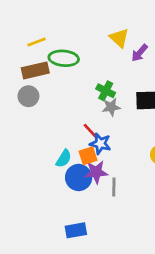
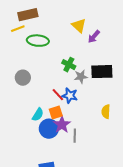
brown rectangle: (35, 70) -> (28, 15), moved
gray circle: (28, 96) -> (23, 78), moved
gray star: (111, 107) -> (81, 77), moved
blue star: (100, 144) -> (70, 96), moved
purple star: (96, 172) -> (62, 125), turned -30

